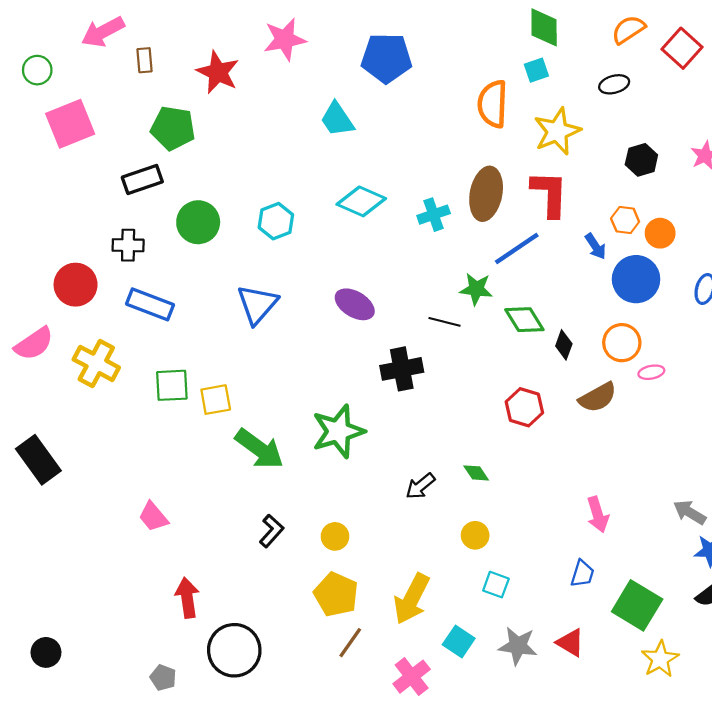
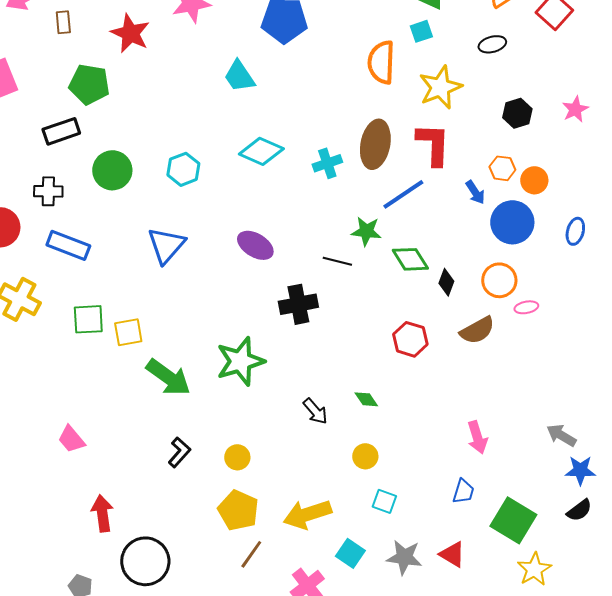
black arrow: (420, 486) -> (315, 411), turned -92
yellow arrow: (412, 599) -> (307, 514), turned 45

